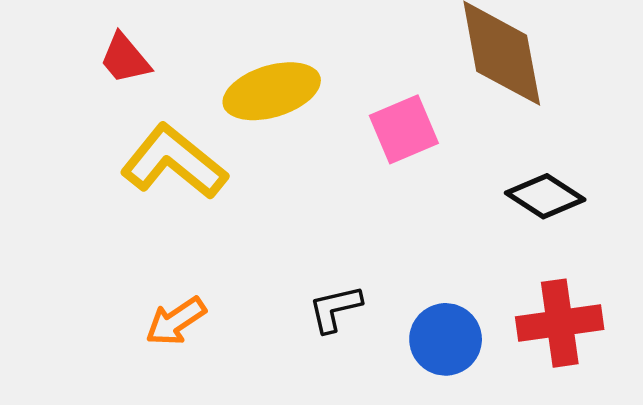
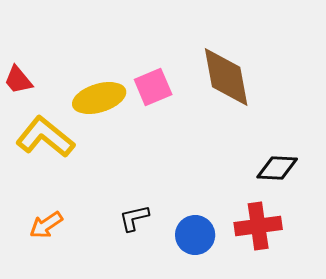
pink square: (404, 129) -> (153, 87), moved
black diamond: (545, 196) -> (277, 168), moved, turned -30

